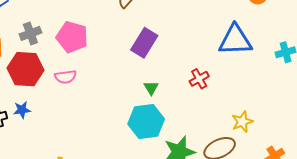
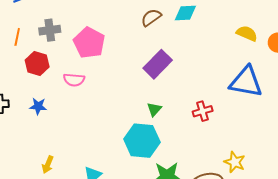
red hexagon: (26, 69) -> (37, 64), size x0.7
blue star: (22, 110) -> (38, 106), moved
yellow star: (242, 122) -> (235, 162), turned 30

